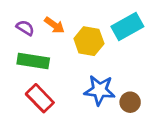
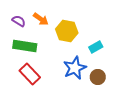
cyan rectangle: (127, 27) -> (96, 47), moved, size x0.6
blue star: (100, 90) -> (75, 68), turned -30

